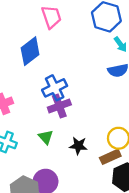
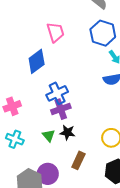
black star: (78, 146) -> (67, 132), moved
brown rectangle: (110, 157) -> (78, 160), moved, turned -42

